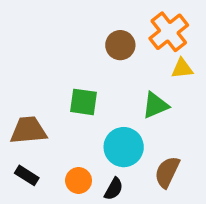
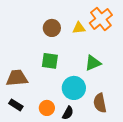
brown circle: (120, 45) -> (52, 28), moved
yellow triangle: (182, 69) -> (79, 28), moved
brown semicircle: (167, 172) -> (100, 103), turned -36

